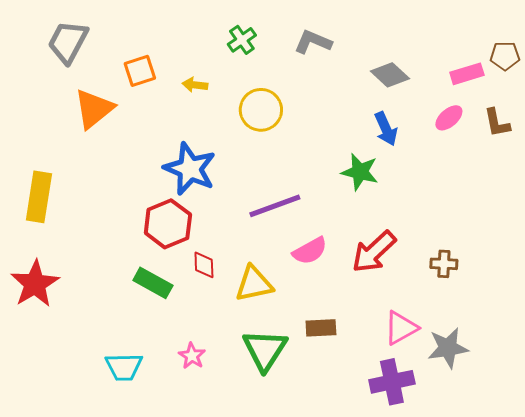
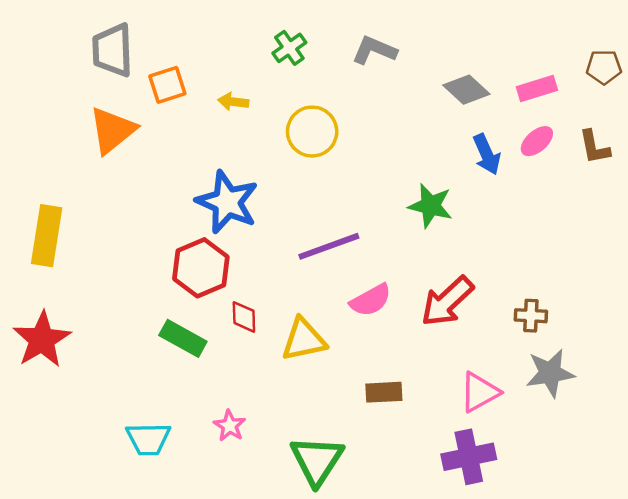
gray trapezoid: (68, 42) -> (112, 50), moved, turned -30
pink rectangle: (467, 74) -> (537, 88), moved
blue arrow: (386, 129) -> (487, 154), moved
gray star: (448, 348) -> (550, 373), moved
green triangle: (265, 350) -> (317, 460), moved

